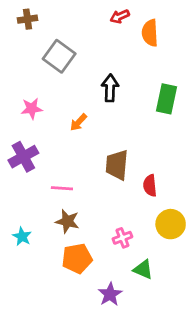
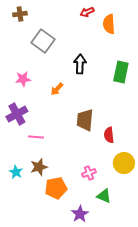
pink line: (62, 188) -> (36, 137), moved
brown star: (67, 221) -> (39, 167), moved, turned -30

